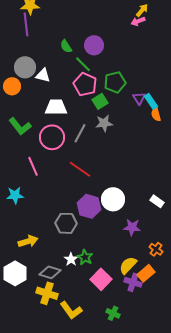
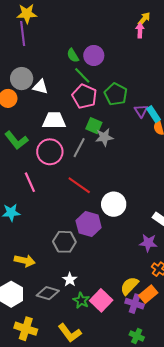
pink arrow: (138, 21) -> (140, 30), turned 112
green semicircle: (66, 46) -> (73, 55), moved
green pentagon: (115, 82) -> (116, 94), turned -30
green square: (100, 101) -> (94, 126), moved, turned -35
white circle: (113, 199) -> (114, 204), moved
purple star: (132, 227) -> (148, 243), moved
yellow arrow: (28, 241) -> (25, 261), turned 30
green star: (85, 257) -> (81, 300), moved
yellow cross: (47, 293) -> (26, 329), moved
green cross: (113, 313) -> (137, 336), moved

